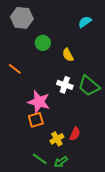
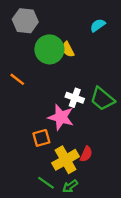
green circle: (43, 43) -> (49, 49), size x1.6
yellow semicircle: (68, 55) -> (68, 49), moved
pink star: (39, 102) -> (61, 117), moved
yellow cross: (57, 139) -> (66, 160), size x1.6

